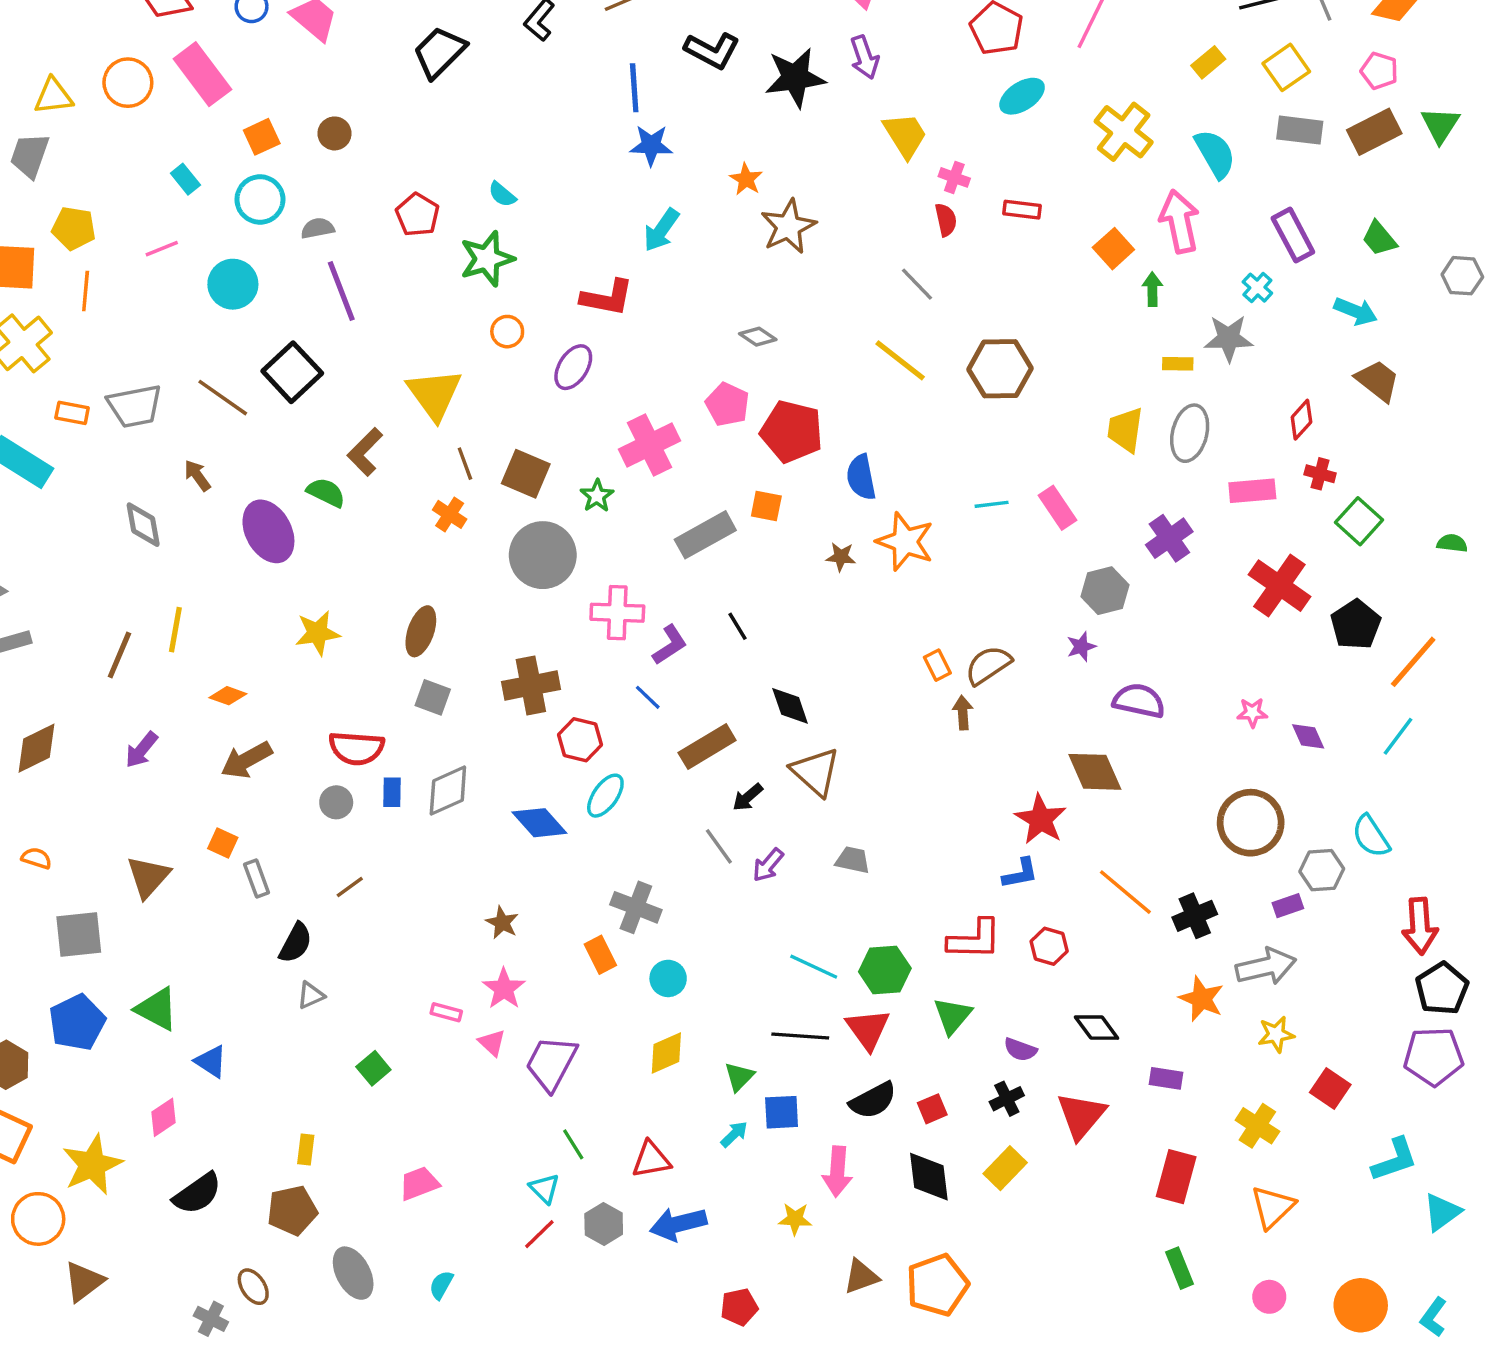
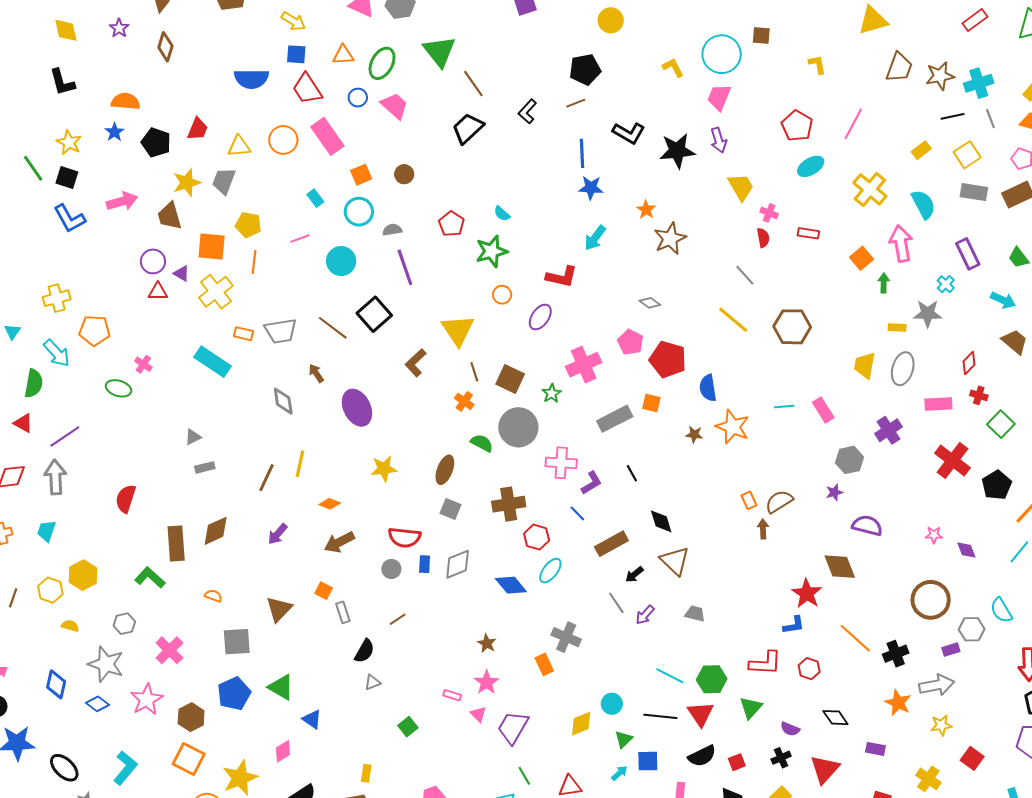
green semicircle: (326, 492) -> (482, 443), moved
cyan circle: (668, 978) -> (612, 704), moved

